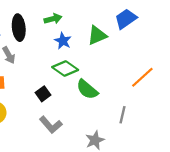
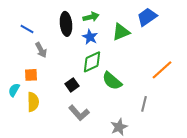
green arrow: (53, 19) -> (91, 17), moved
black ellipse: (19, 28) -> (66, 24), moved
green diamond: (65, 68) -> (92, 62), turned -60

